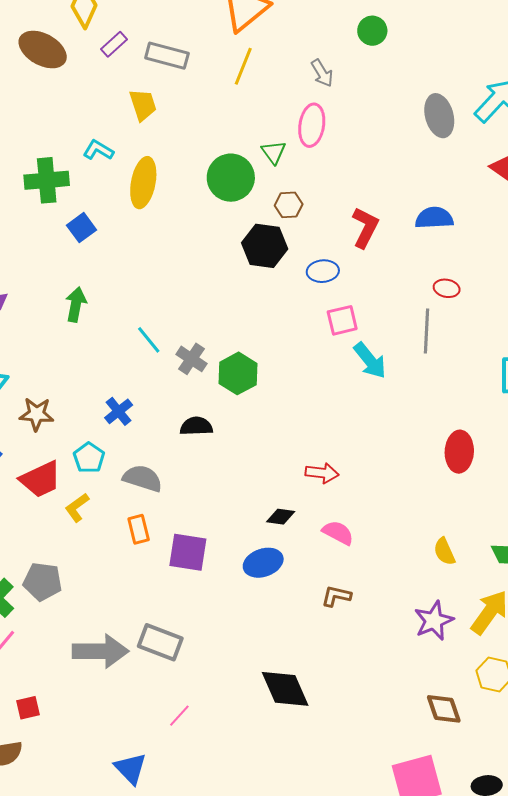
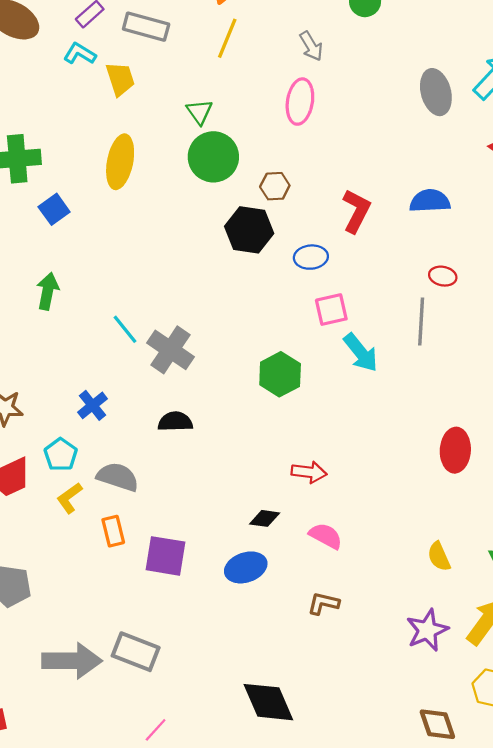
cyan L-shape: (98, 150) -> (80, 54), moved
green triangle: (274, 152) -> (199, 112), moved
gray cross: (191, 359) -> (171, 350), size x1.4
green hexagon: (238, 373) -> (280, 374), moved
yellow L-shape: (77, 508) -> (70, 498), moved

